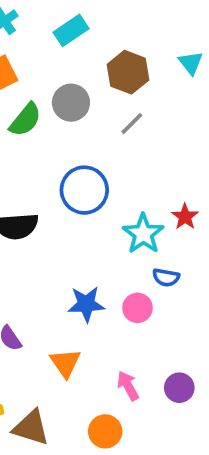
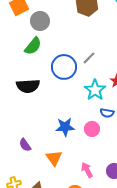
gray circle: (71, 103) -> (40, 21), moved
green semicircle: (25, 120) -> (33, 46), moved
gray line: (132, 124) -> (89, 58), moved

